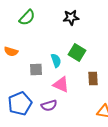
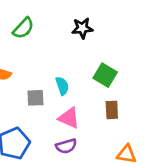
green square: (77, 52) -> (105, 75), moved
purple semicircle: (49, 106) -> (66, 146), moved

